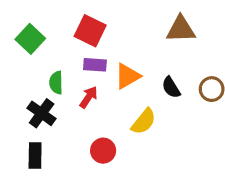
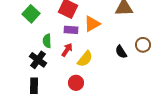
orange triangle: (127, 76) -> (92, 24), moved
black semicircle: (171, 87) -> (121, 52), moved
yellow semicircle: (144, 121) -> (85, 59), moved

